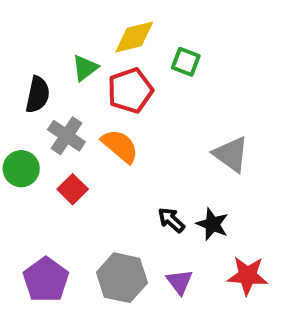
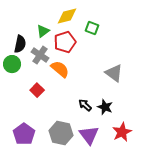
gray cross: (66, 136) -> (40, 55), moved
green circle: (21, 169) -> (12, 64), moved
red star: (247, 276) -> (122, 132), turned -30
purple triangle: (180, 282) -> (89, 135), size x1.5

